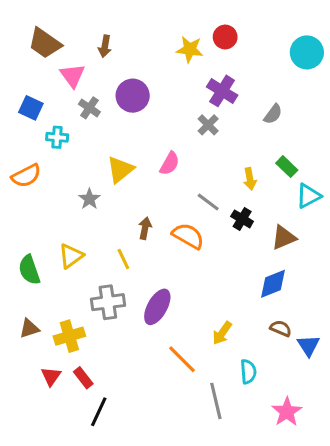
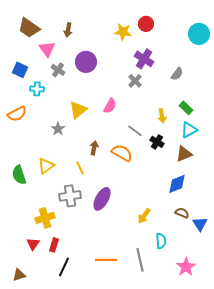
cyan triangle: (308, 196) -> (189, 130), moved
brown triangle: (29, 328) -> (19, 275), moved
orange line: (182, 359) -> (106, 260), moved, turned -45
red rectangle: (83, 378) -> (54, 245), turned 56

